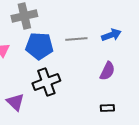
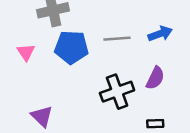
black cross: (46, 82) -> (117, 92), moved

